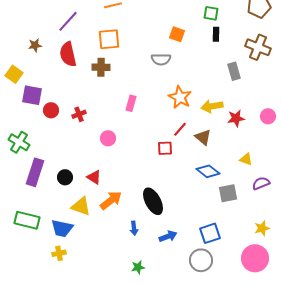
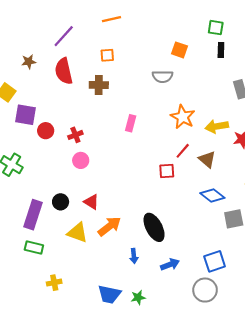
orange square: (109, 39) -> (107, 55), size x0.6
pink circle: (108, 138) -> (81, 160), moved
purple rectangle: (35, 172) -> (33, 215), moved
green rectangle: (27, 220) -> (34, 248), moved, size x0.7
blue trapezoid: (62, 228) -> (109, 294), moved

